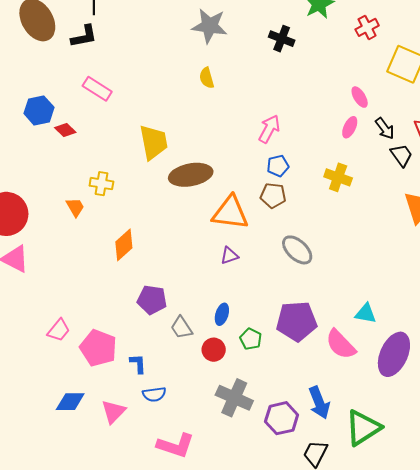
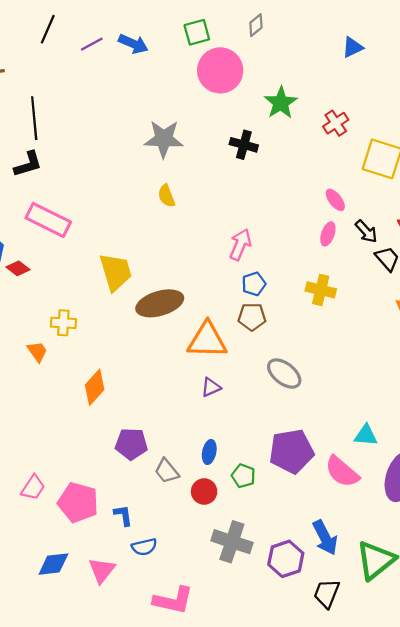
pink rectangle: (97, 89) -> (48, 220), size x1.4

